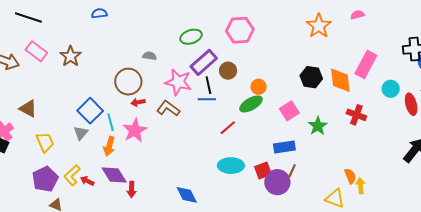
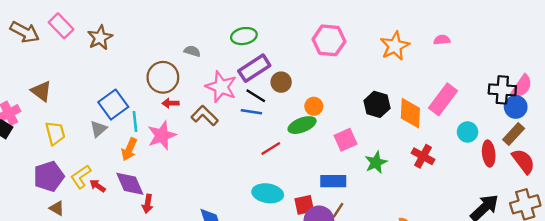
pink hexagon: (240, 30) -> (329, 40), moved
black line: (208, 85) -> (256, 96), turned -54

